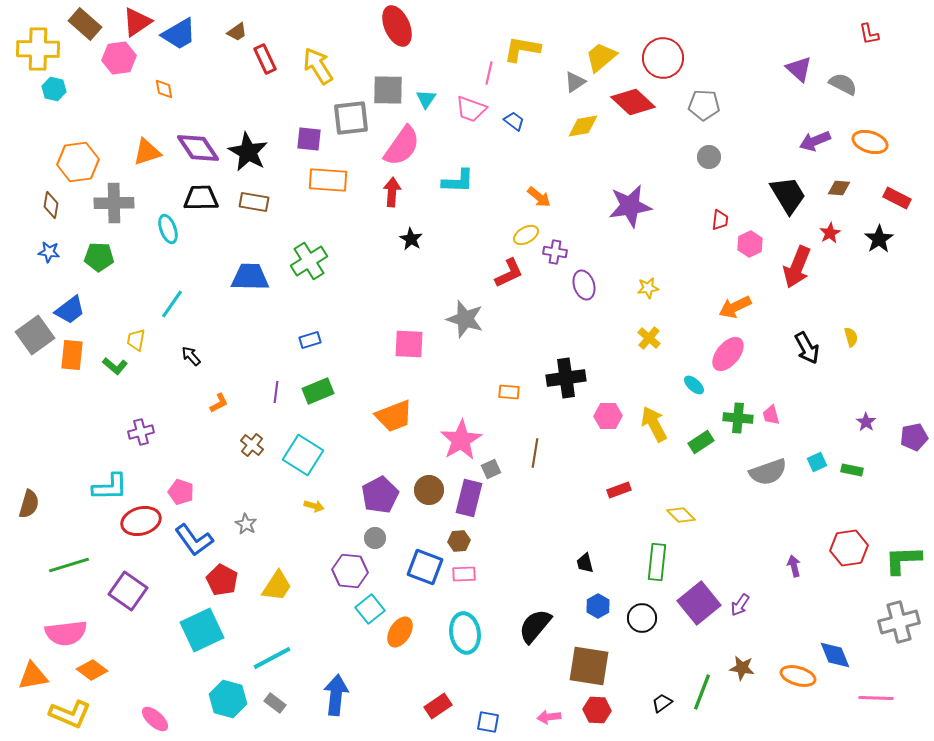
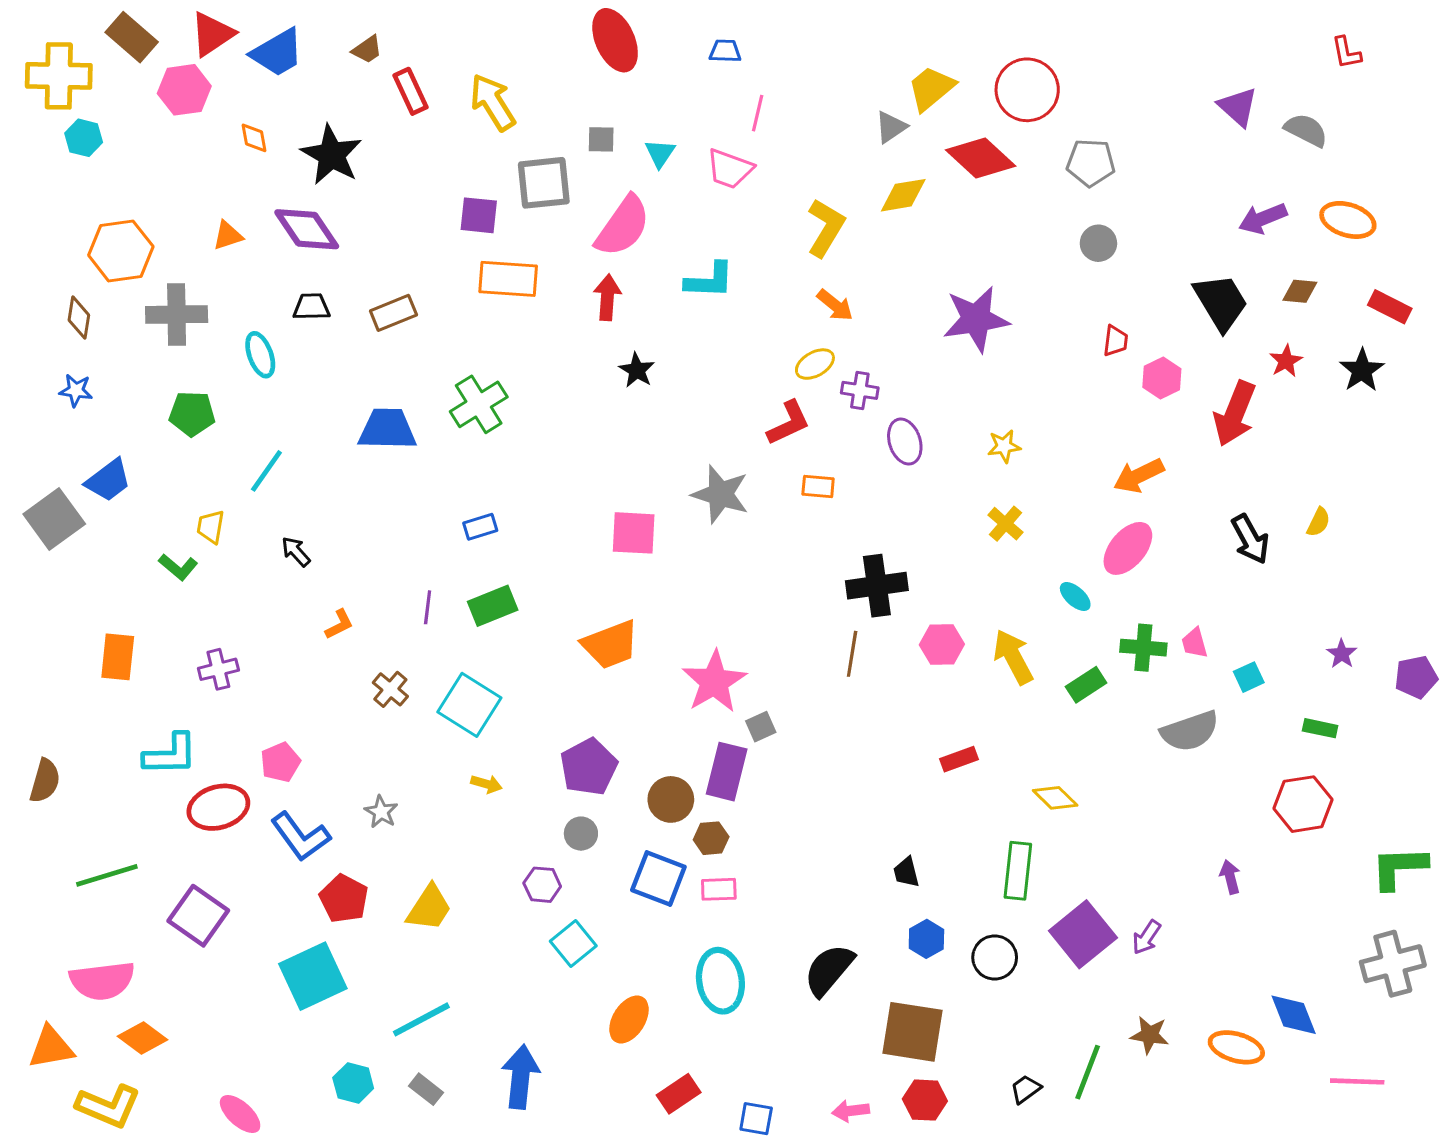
yellow L-shape: (522, 49) -> (826, 228), moved, turned 111
gray square: (388, 90) -> (601, 139), size x0.6
blue trapezoid: (514, 121) -> (725, 51), moved, turned -35
orange triangle: (147, 152) -> (228, 235), size x0.7
black star: (248, 152) -> (332, 155), moved
black trapezoid: (201, 198) -> (311, 307), size x0.7
brown rectangle: (254, 202) -> (393, 313), turned -32
green pentagon: (99, 257) -> (192, 414), moved
yellow semicircle: (851, 337) -> (1318, 522), turned 42
orange rectangle: (72, 355) -> (118, 657), moved
orange rectangle: (509, 392) -> (818, 486), moved
brown line: (535, 453) -> (852, 654), moved
cyan square: (817, 462) -> (1249, 677), moved
brown circle: (429, 490) -> (671, 799), moved
pink pentagon: (181, 492) -> (280, 762), turned 30
red hexagon: (849, 548) -> (1303, 804), moved
purple hexagon: (350, 571) -> (542, 885), size x0.7
orange ellipse: (400, 632) -> (629, 1019), moved
cyan hexagon: (228, 699) -> (353, 1083), size x0.7

